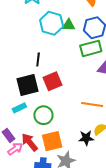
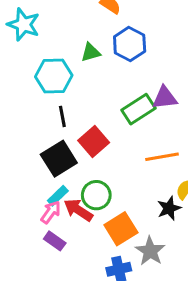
cyan hexagon: (52, 23) -> (54, 76), moved
green rectangle: (91, 48) -> (138, 109), moved
red arrow: (30, 142) -> (78, 210), moved
pink arrow: (15, 149) -> (51, 212), moved

